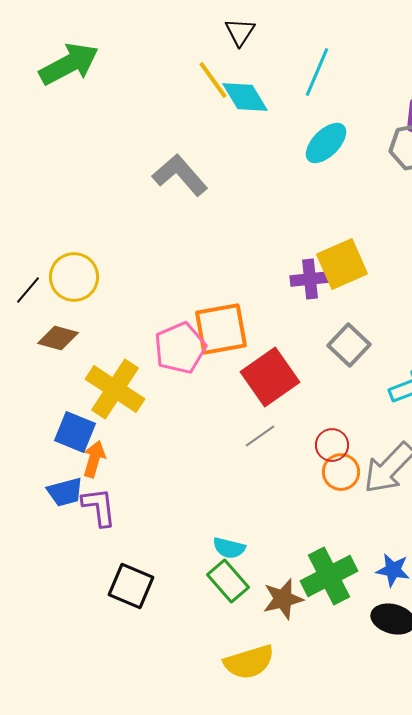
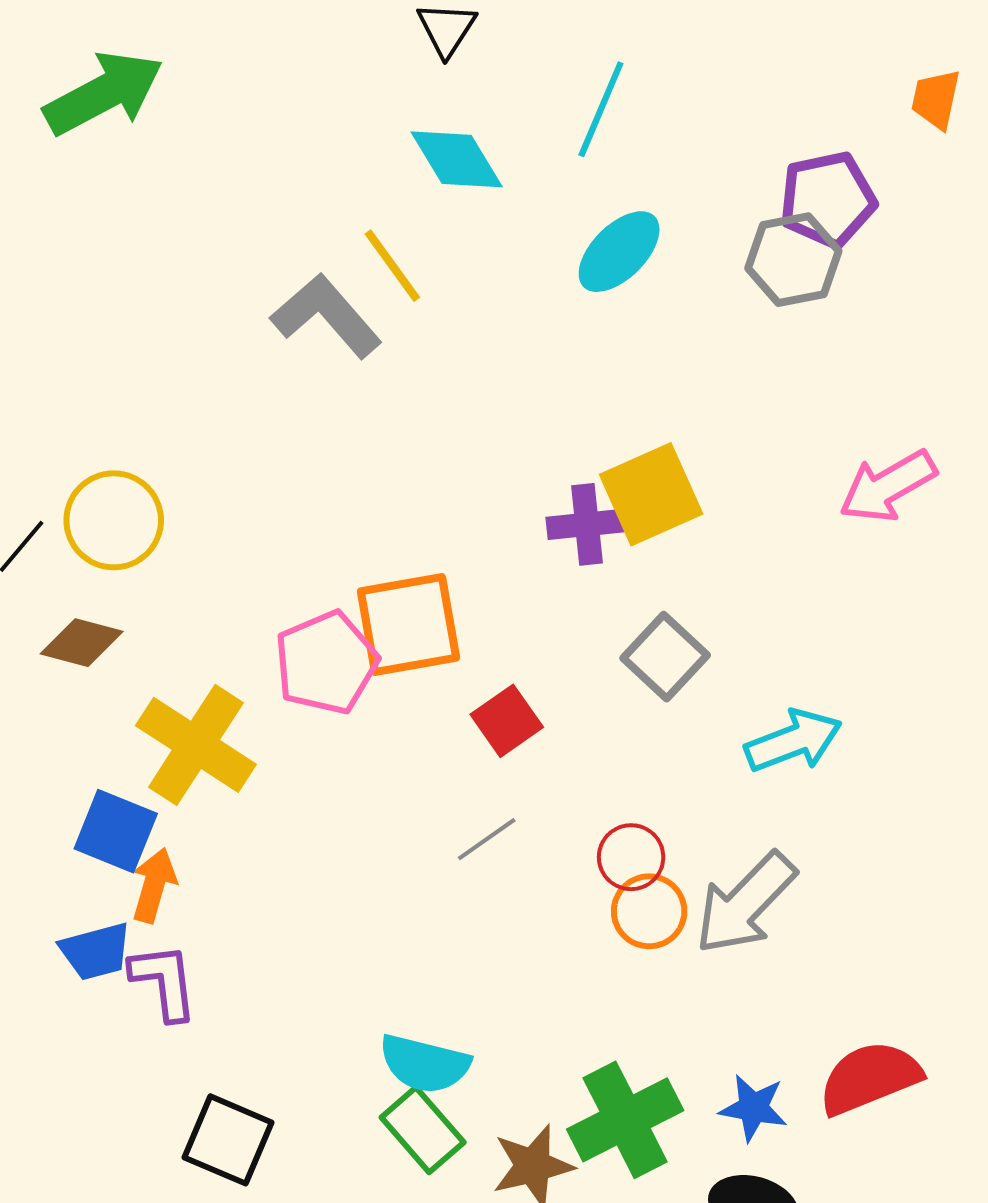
yellow line: (213, 80) -> (392, 266), moved
red square: (270, 377) -> (507, 721), size x0.6
cyan semicircle: (229, 548) -> (425, 1064), size x1.4

